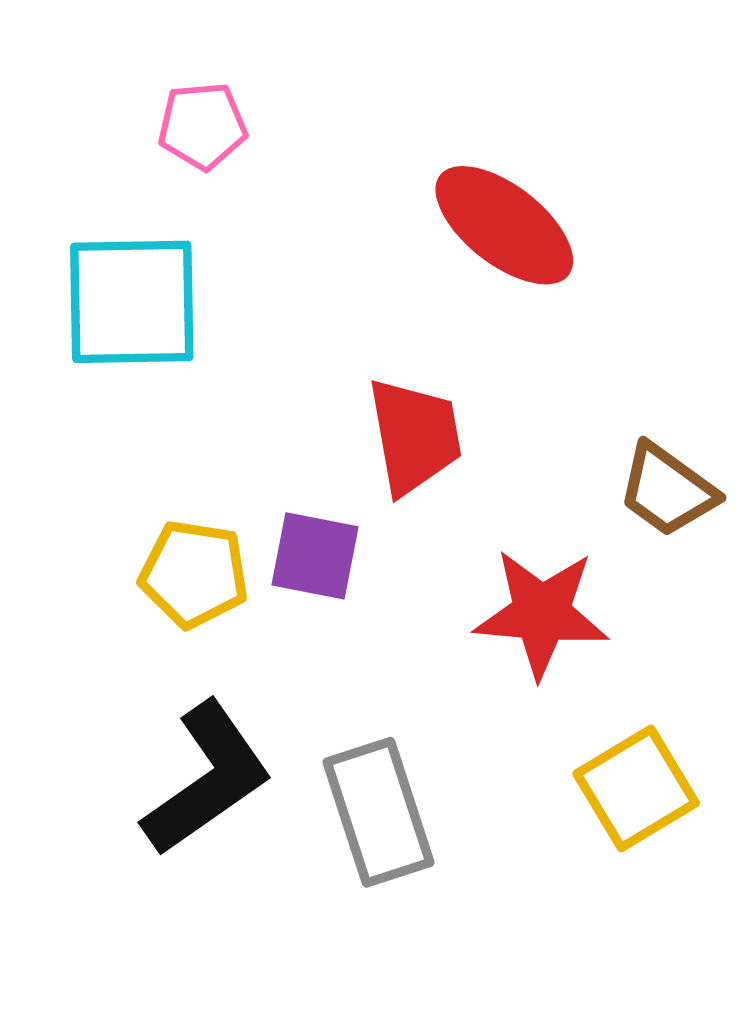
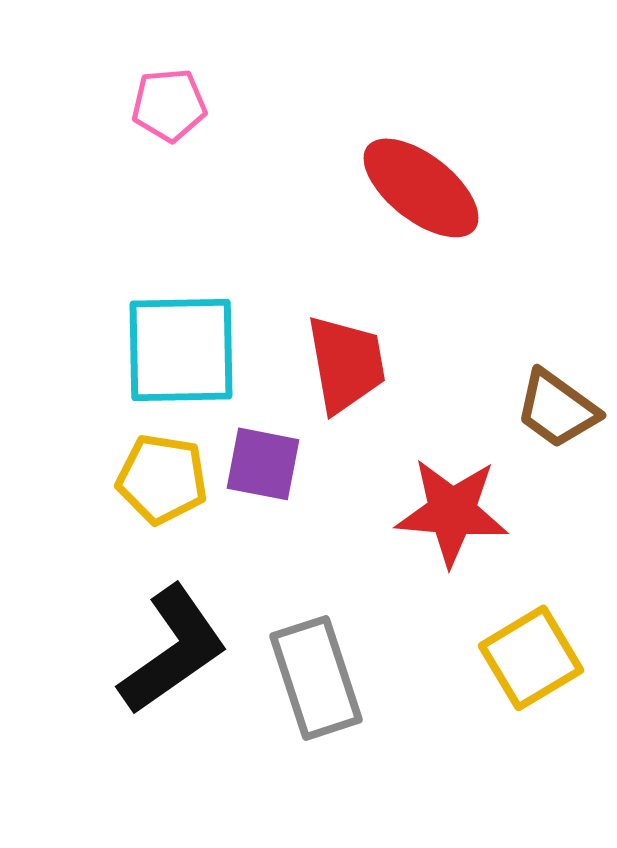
cyan square: (132, 302) -> (181, 350), moved

